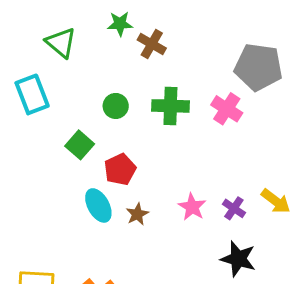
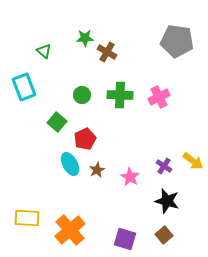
green triangle: (61, 43) -> (44, 51), size x0.7
gray pentagon: (258, 67) -> (177, 41), moved
pink cross: (227, 109) -> (159, 97), turned 30
pink star: (192, 207) -> (130, 177), moved

